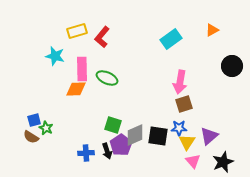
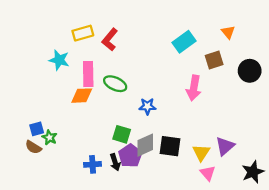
orange triangle: (212, 30) -> (228, 32), turned -40
brown square: (184, 104) -> (214, 60), moved
blue star: (179, 128) -> (147, 106), moved
black star: (223, 162) -> (253, 172), moved

